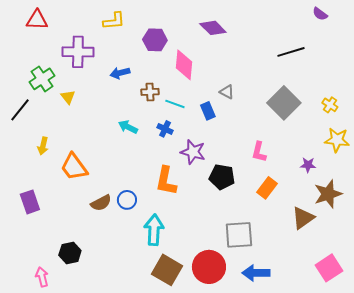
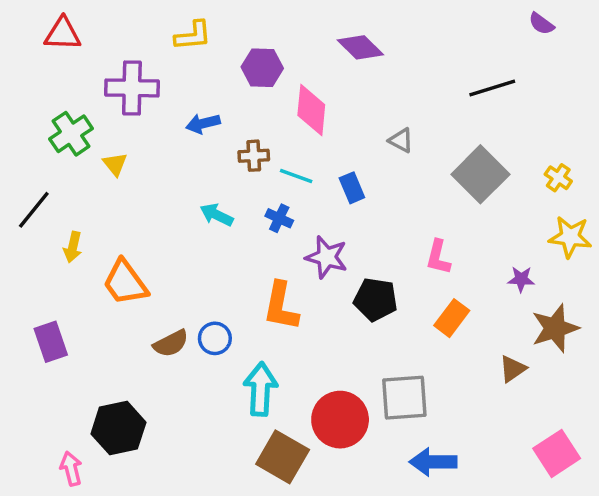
gray triangle: (227, 92) -> (401, 140), moved
black line: (20, 110) -> (34, 210), moved
brown triangle: (303, 218) -> (513, 369), size x0.7
black hexagon: (70, 253) -> (118, 428), size x1.4
red circle: (209, 267) -> (340, 420), moved

